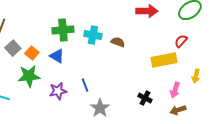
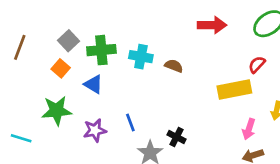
gray square: (13, 48) -> (68, 41), moved
orange square: (32, 53) -> (61, 68), moved
black cross: (145, 98) -> (176, 137), moved

